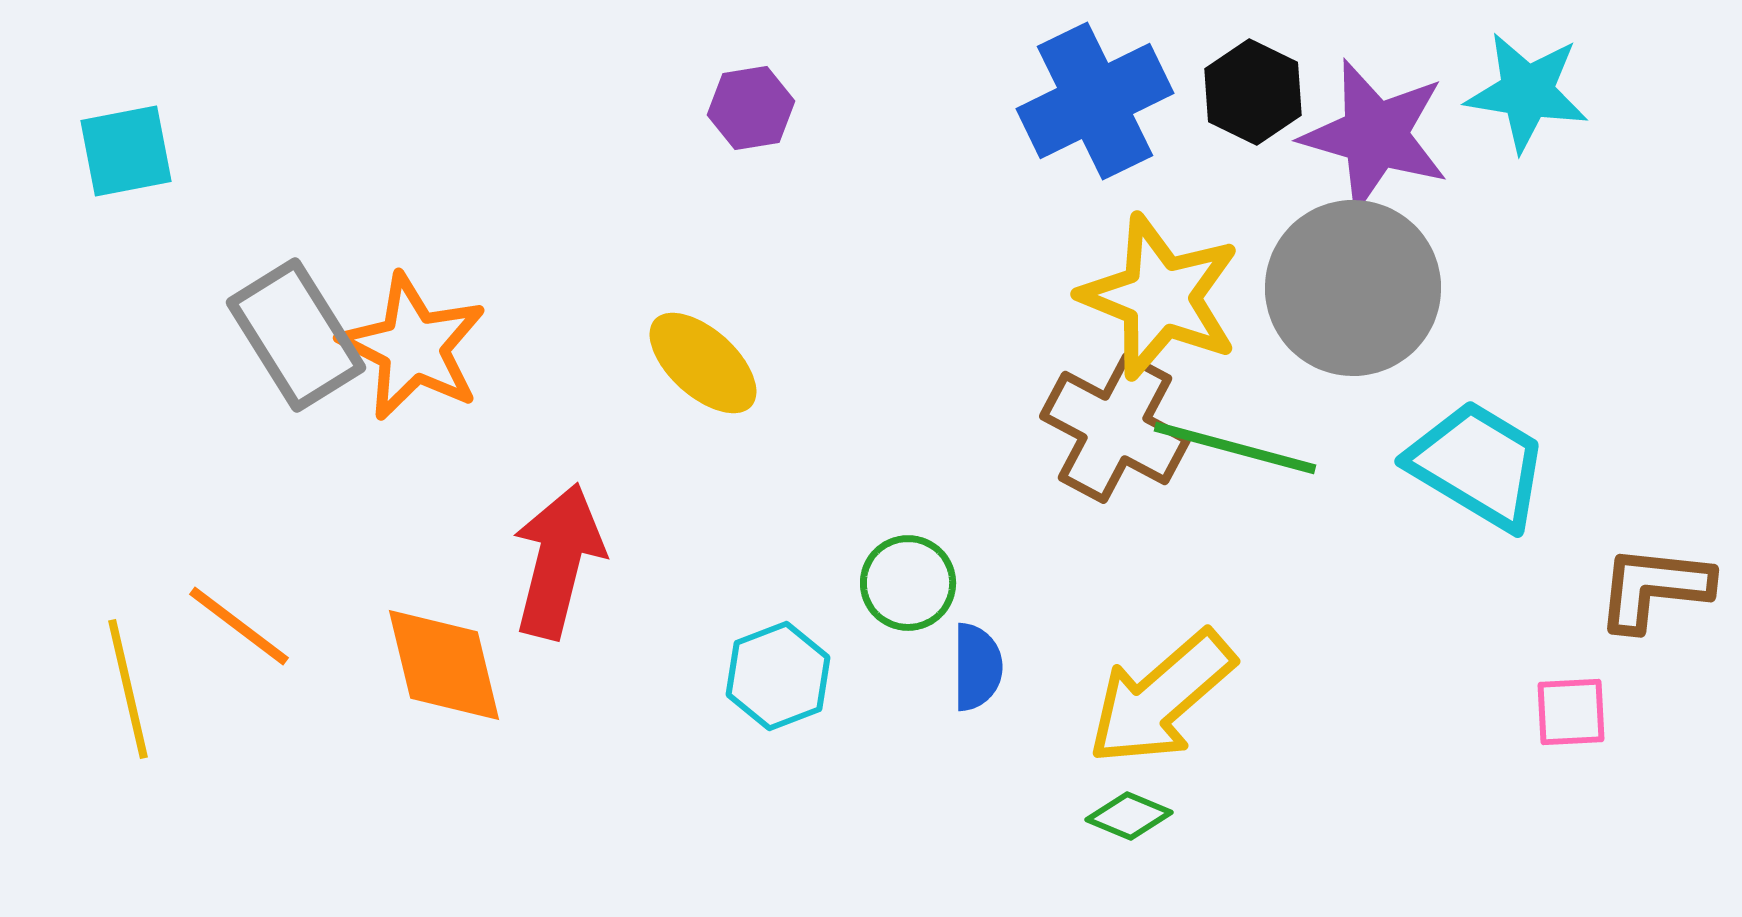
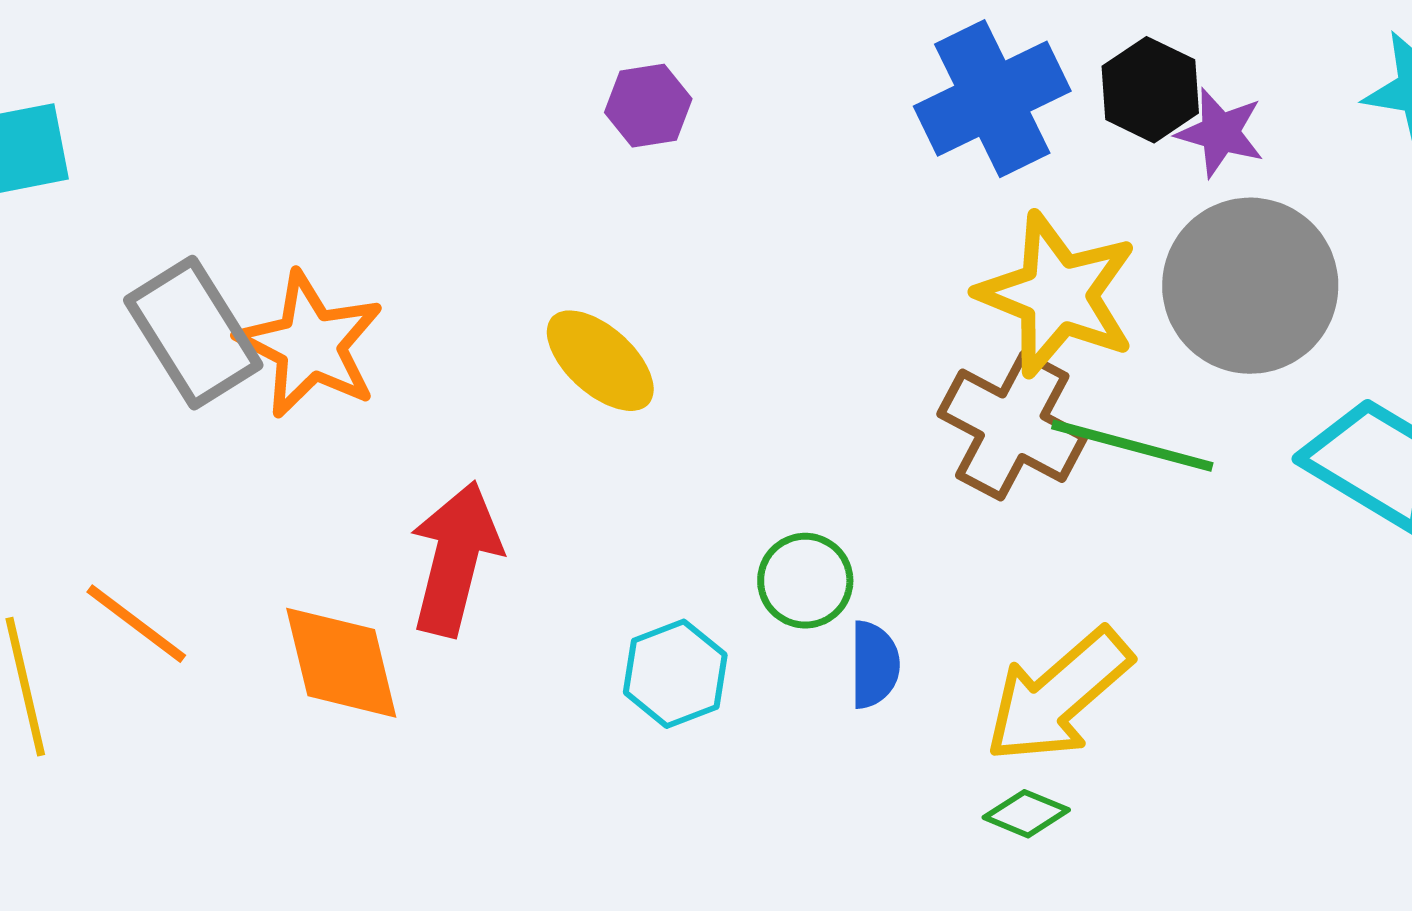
purple star: (1375, 135) -> (1220, 133), moved, size x0.6

